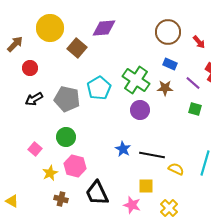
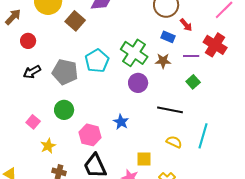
red arrow: (199, 42) -> (186, 25), moved
purple line: (193, 83) -> (191, 56), turned -42
green square: (195, 109) -> (193, 82), turned 32
black line: (152, 155) -> (170, 110), moved
pink hexagon: (75, 166) -> (90, 135), moved

